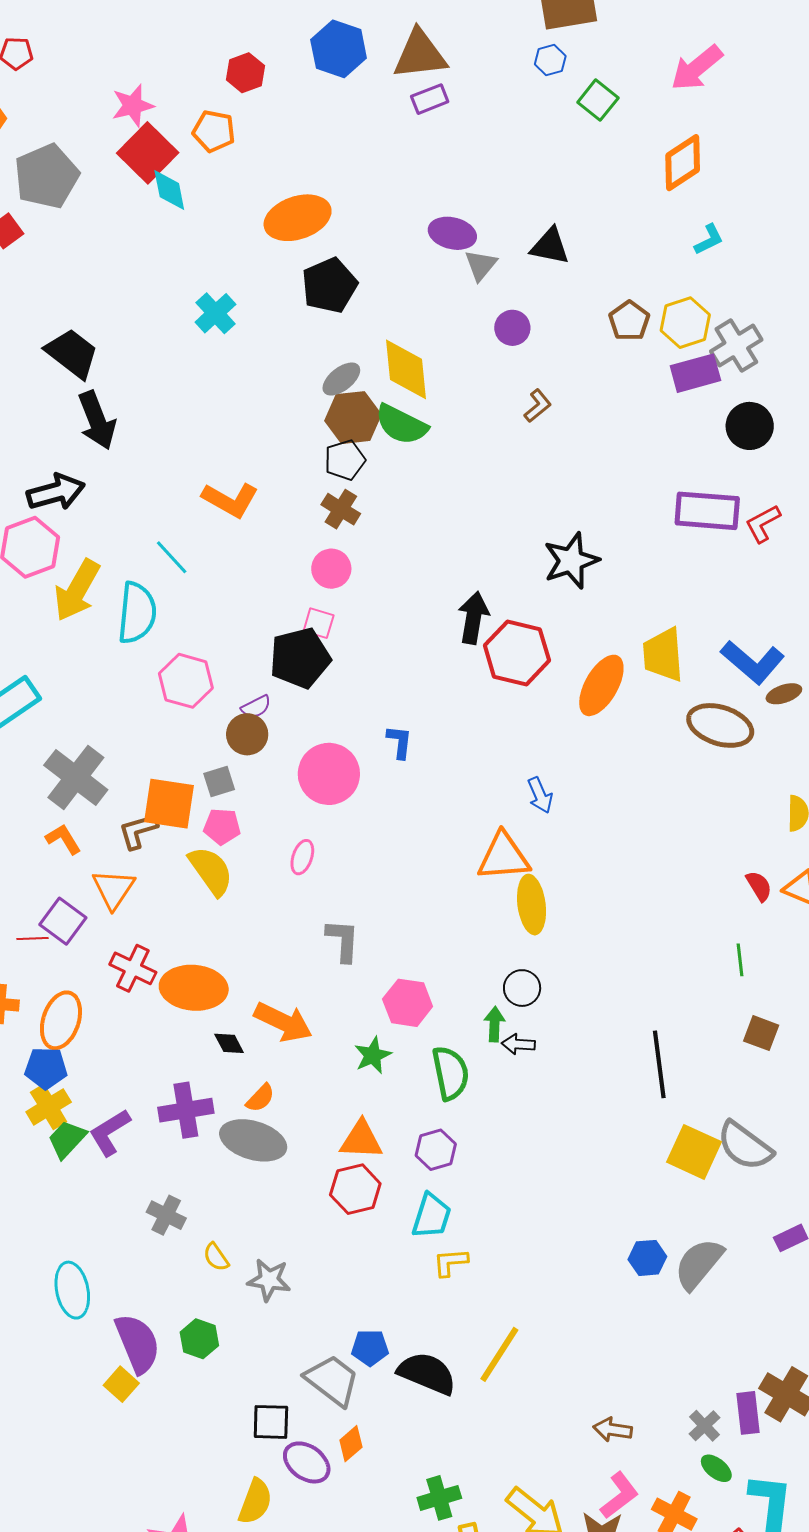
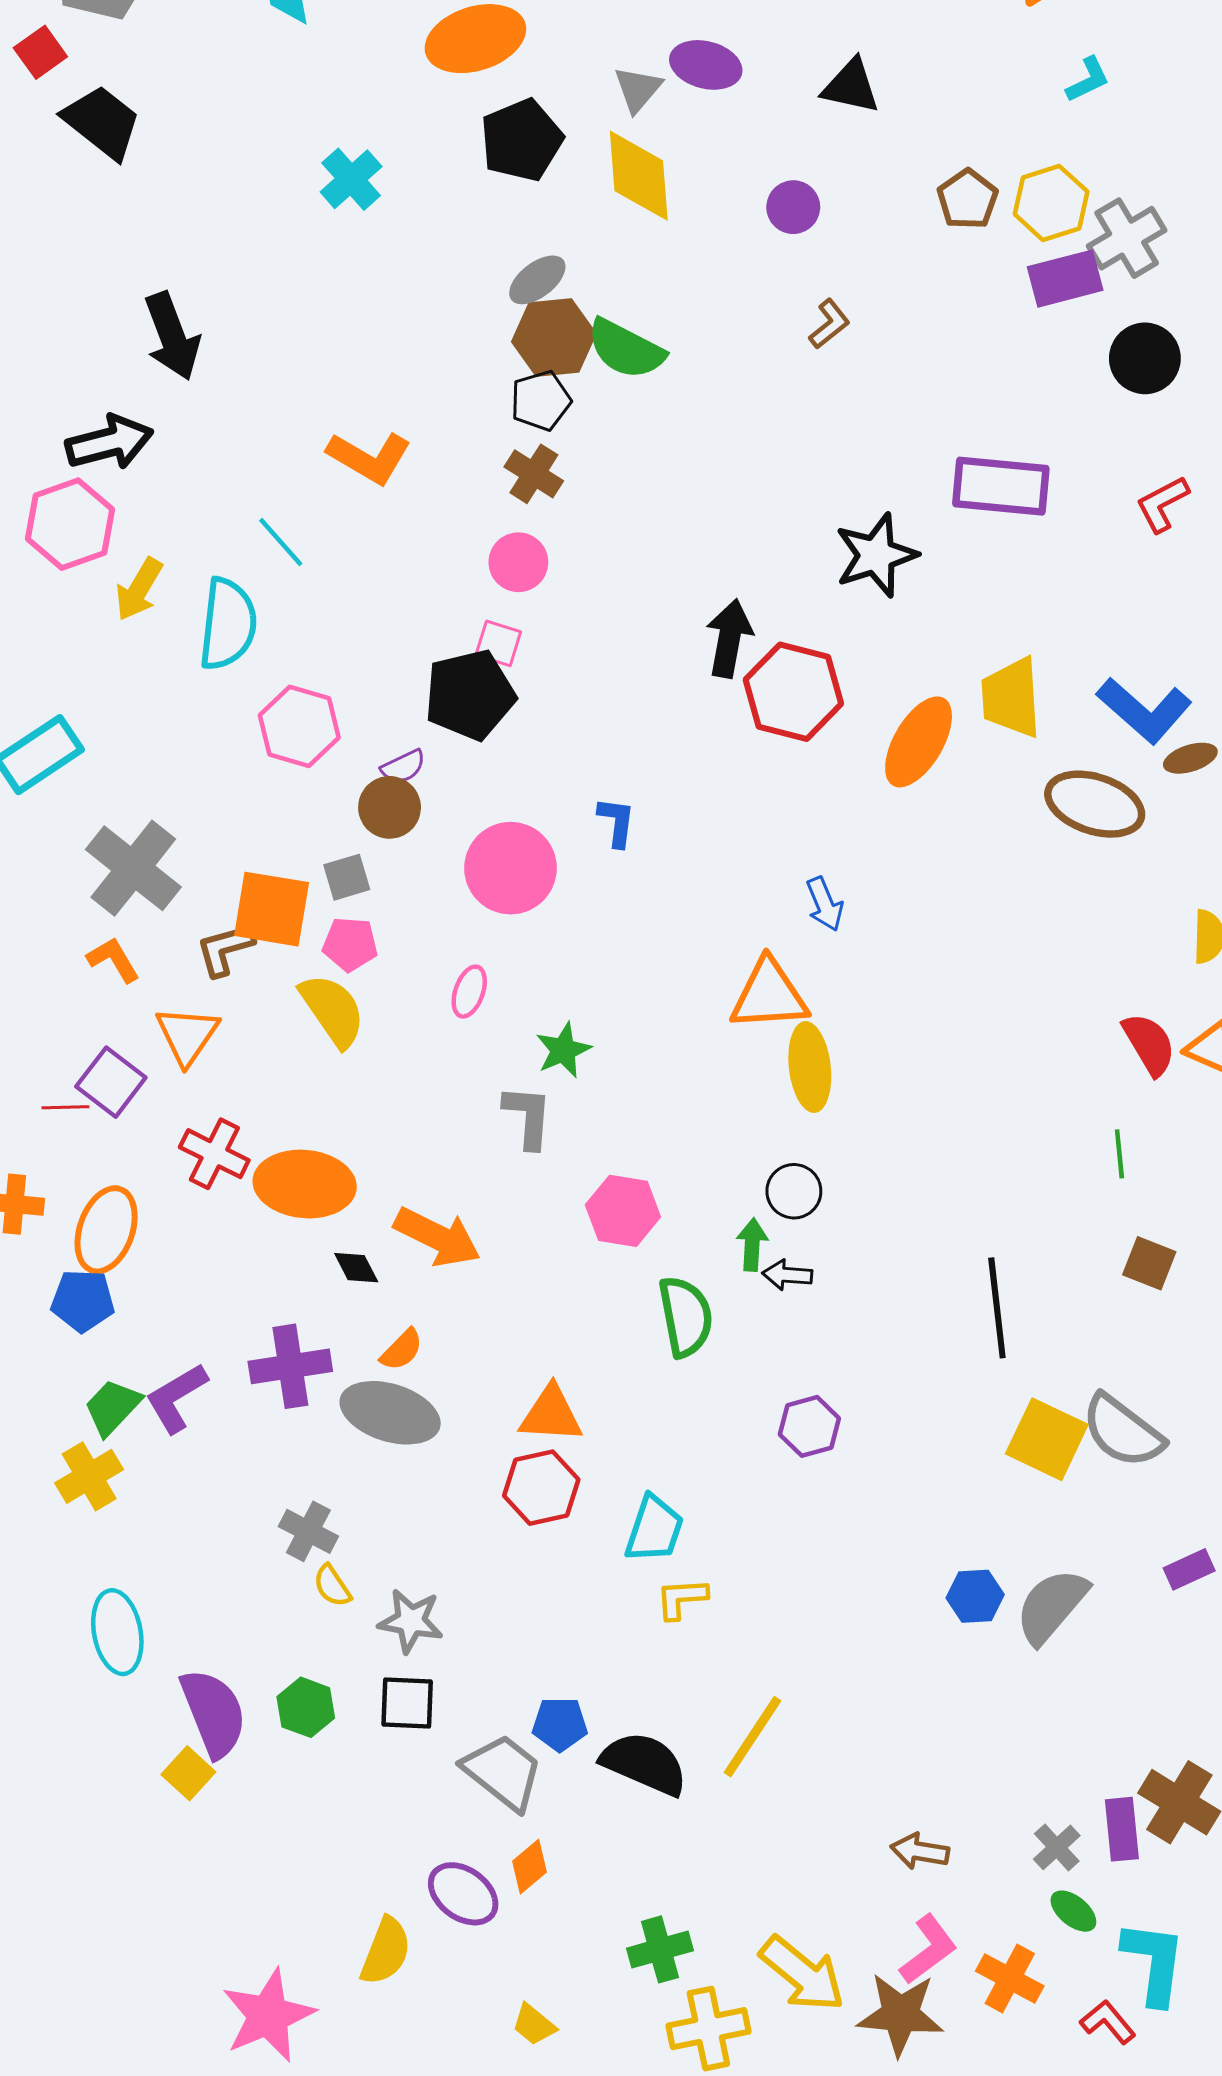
gray triangle: (481, 265) -> (638, 89), moved
black trapezoid: (72, 353) -> (102, 122), moved
yellow diamond: (406, 369) -> (639, 176), moved
purple rectangle: (707, 511) -> (1001, 486), moved
yellow arrow: (77, 590) -> (139, 589), size x0.7
red semicircle: (759, 886) -> (1149, 1044), size x1.4
green star: (373, 1055) -> (563, 1050), moved
yellow cross: (49, 1107) -> (89, 1476), moved
purple hexagon: (436, 1150) -> (809, 1426), moved
gray cross: (166, 1215) -> (308, 1531), moved
black square: (271, 1422) -> (407, 1703), moved

